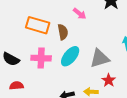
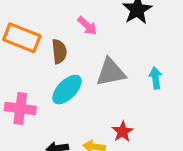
pink cross: (41, 58) -> (20, 108), moved
gray triangle: (100, 58) -> (111, 72), moved

